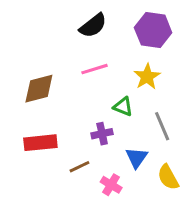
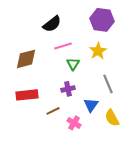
black semicircle: (93, 26) -> (52, 24), moved
green triangle: (123, 107) -> (73, 64), moved, turned 40

